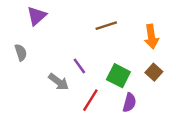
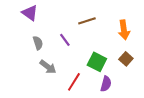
purple triangle: (37, 16) -> (30, 13), turned -42
gray semicircle: (21, 53) -> (38, 43), moved
purple line: (79, 66) -> (65, 40), moved

